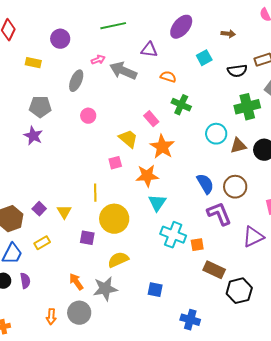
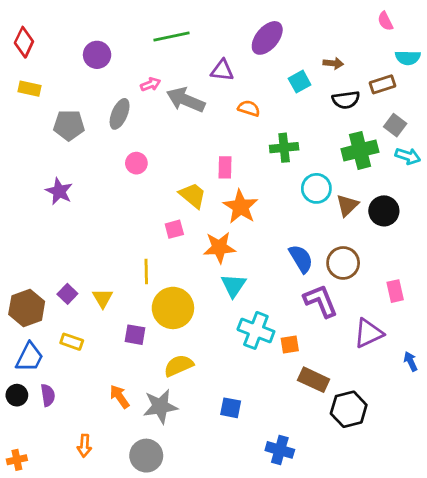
brown arrow: (228, 34) -> (333, 63), moved
yellow rectangle: (33, 63) -> (30, 89), moved
green cross: (181, 105) -> (284, 148), moved, turned -30
gray pentagon: (40, 107) -> (69, 125), moved
pink rectangle: (151, 119) -> (225, 167), turned 42
brown triangle: (238, 146) -> (347, 205), turned -30
yellow rectangle: (42, 243) -> (72, 342), turned 49
gray circle: (79, 313) -> (146, 456), moved

